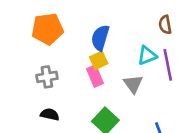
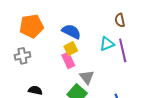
blue semicircle: (100, 38) -> (71, 32), turned 102
gray cross: (47, 77) -> (22, 56), moved
gray triangle: (133, 84) -> (87, 77), moved

